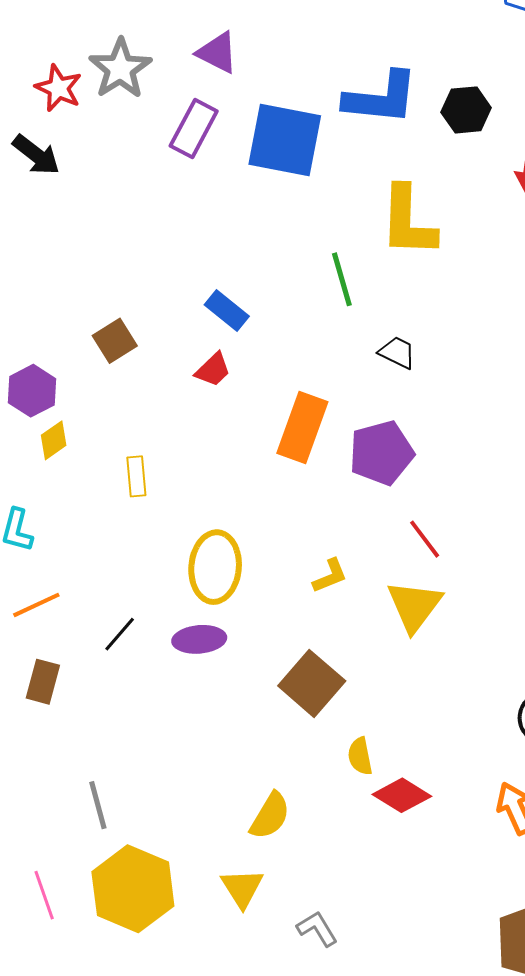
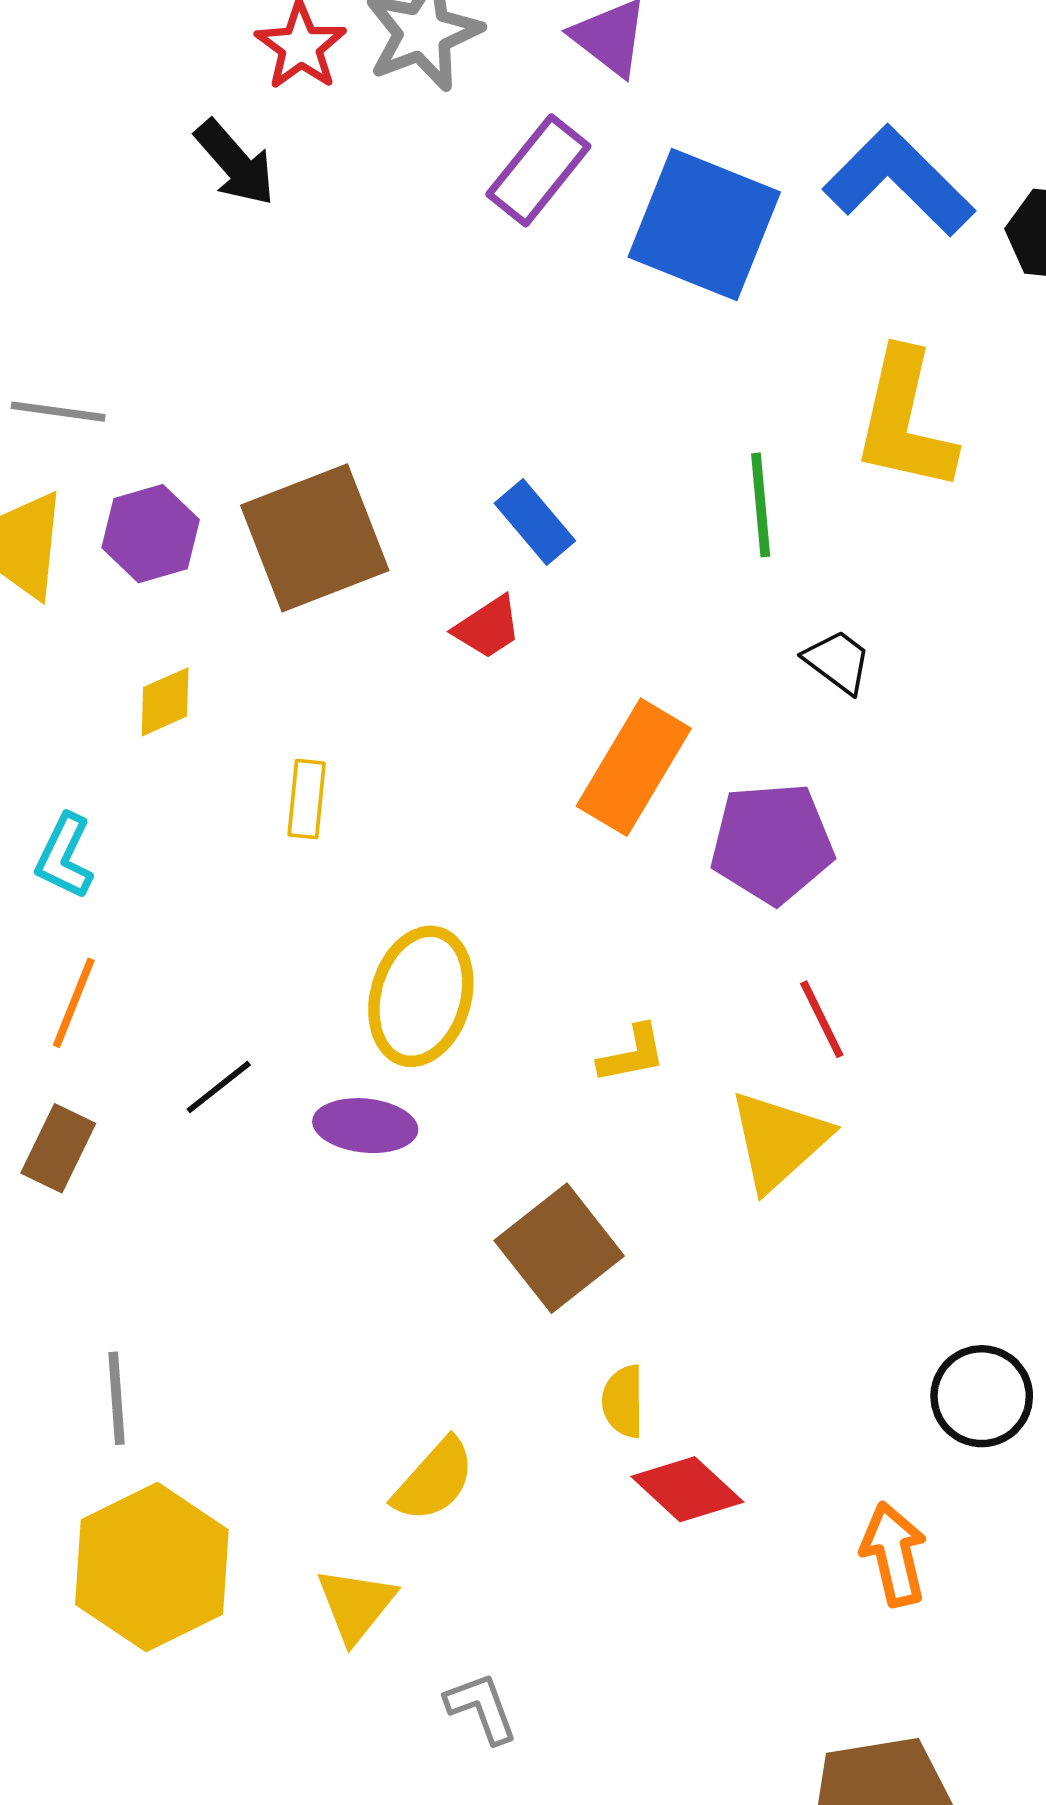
blue L-shape: (381, 98) -> (899, 181), turned -152
brown square: (115, 341) -> (315, 538), size x1.8
purple hexagon: (32, 391) -> (151, 534), moved
orange line: (36, 605) -> (74, 1003), turned -54

